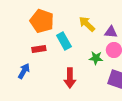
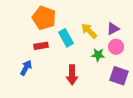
yellow arrow: (87, 24) -> (89, 31), moved
purple triangle: (111, 32) -> (113, 29), turned -32

